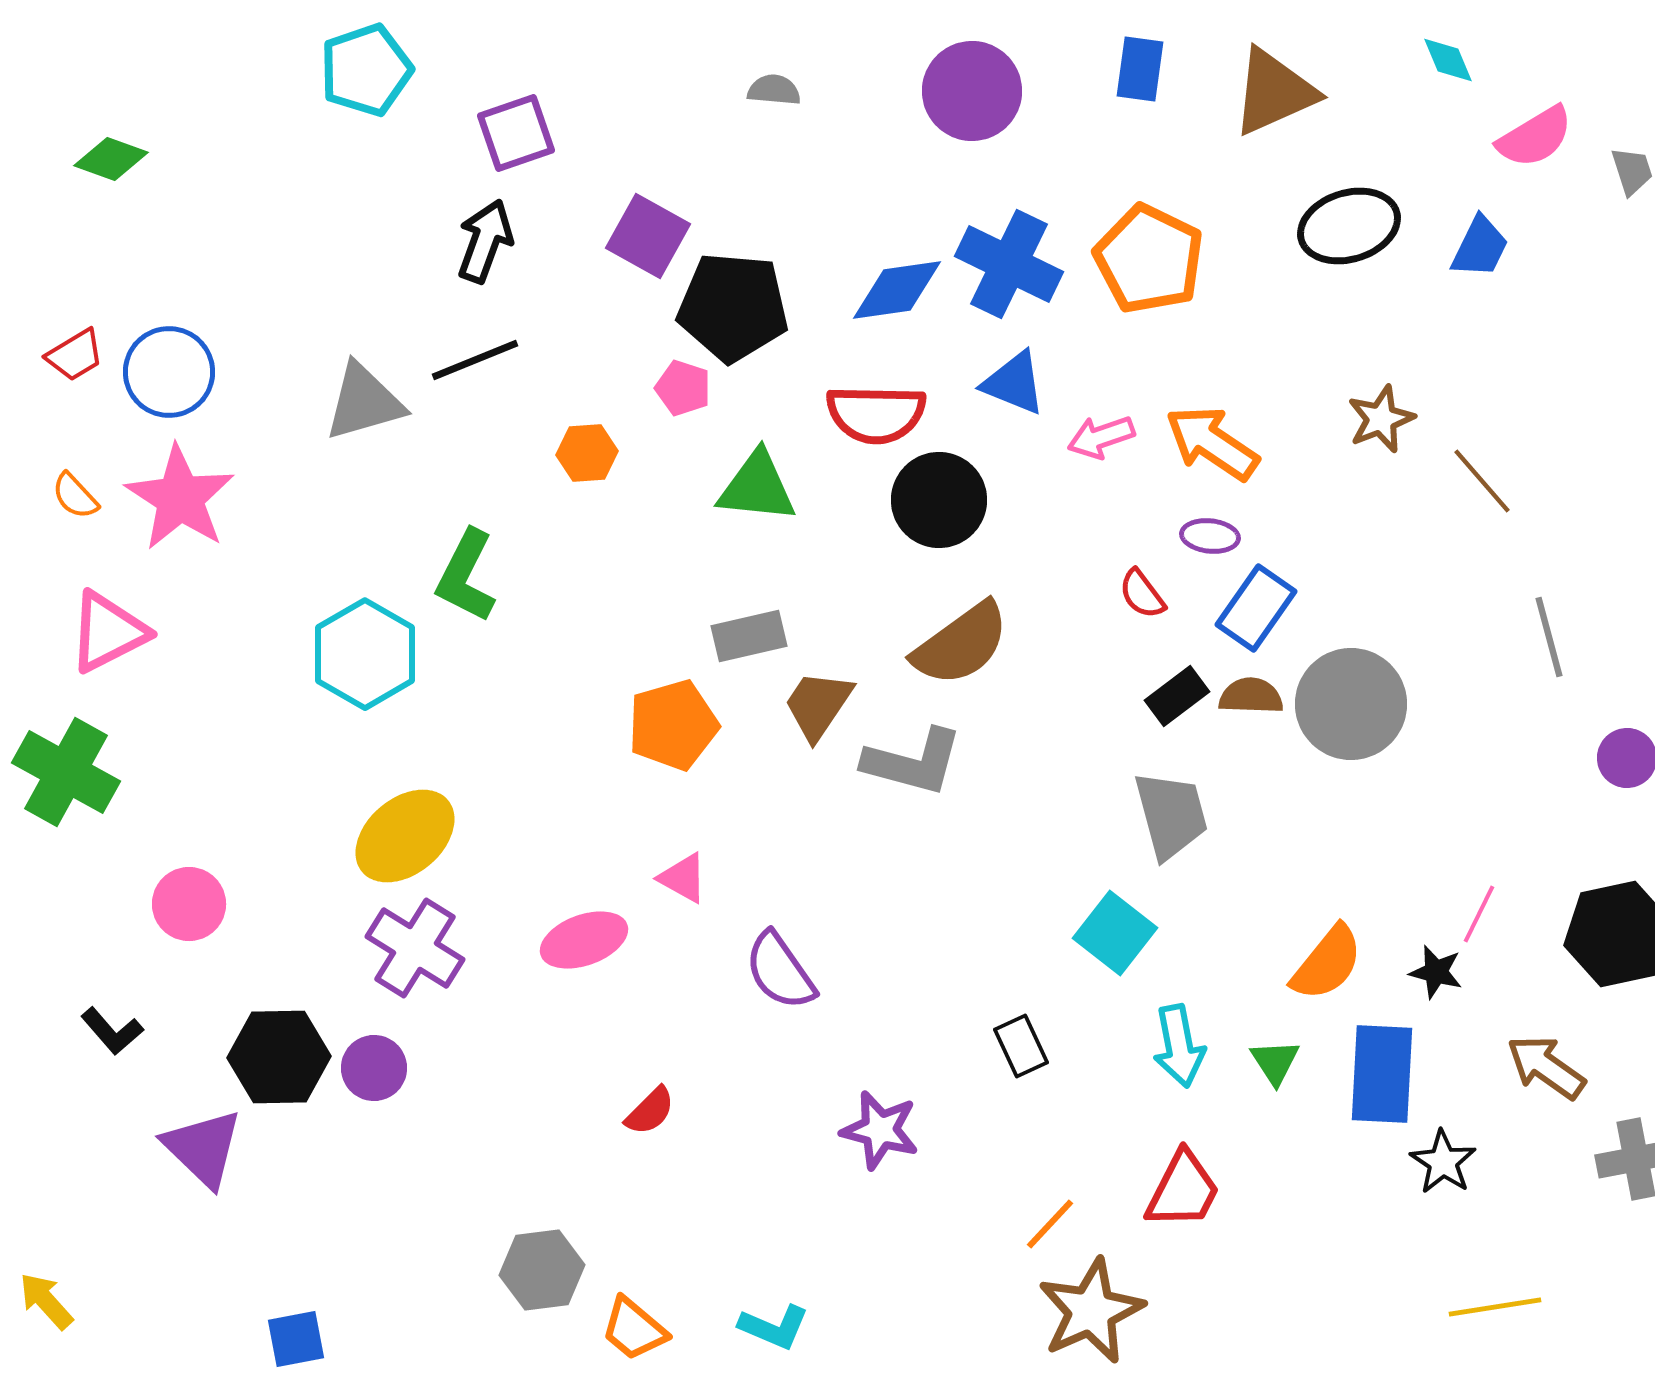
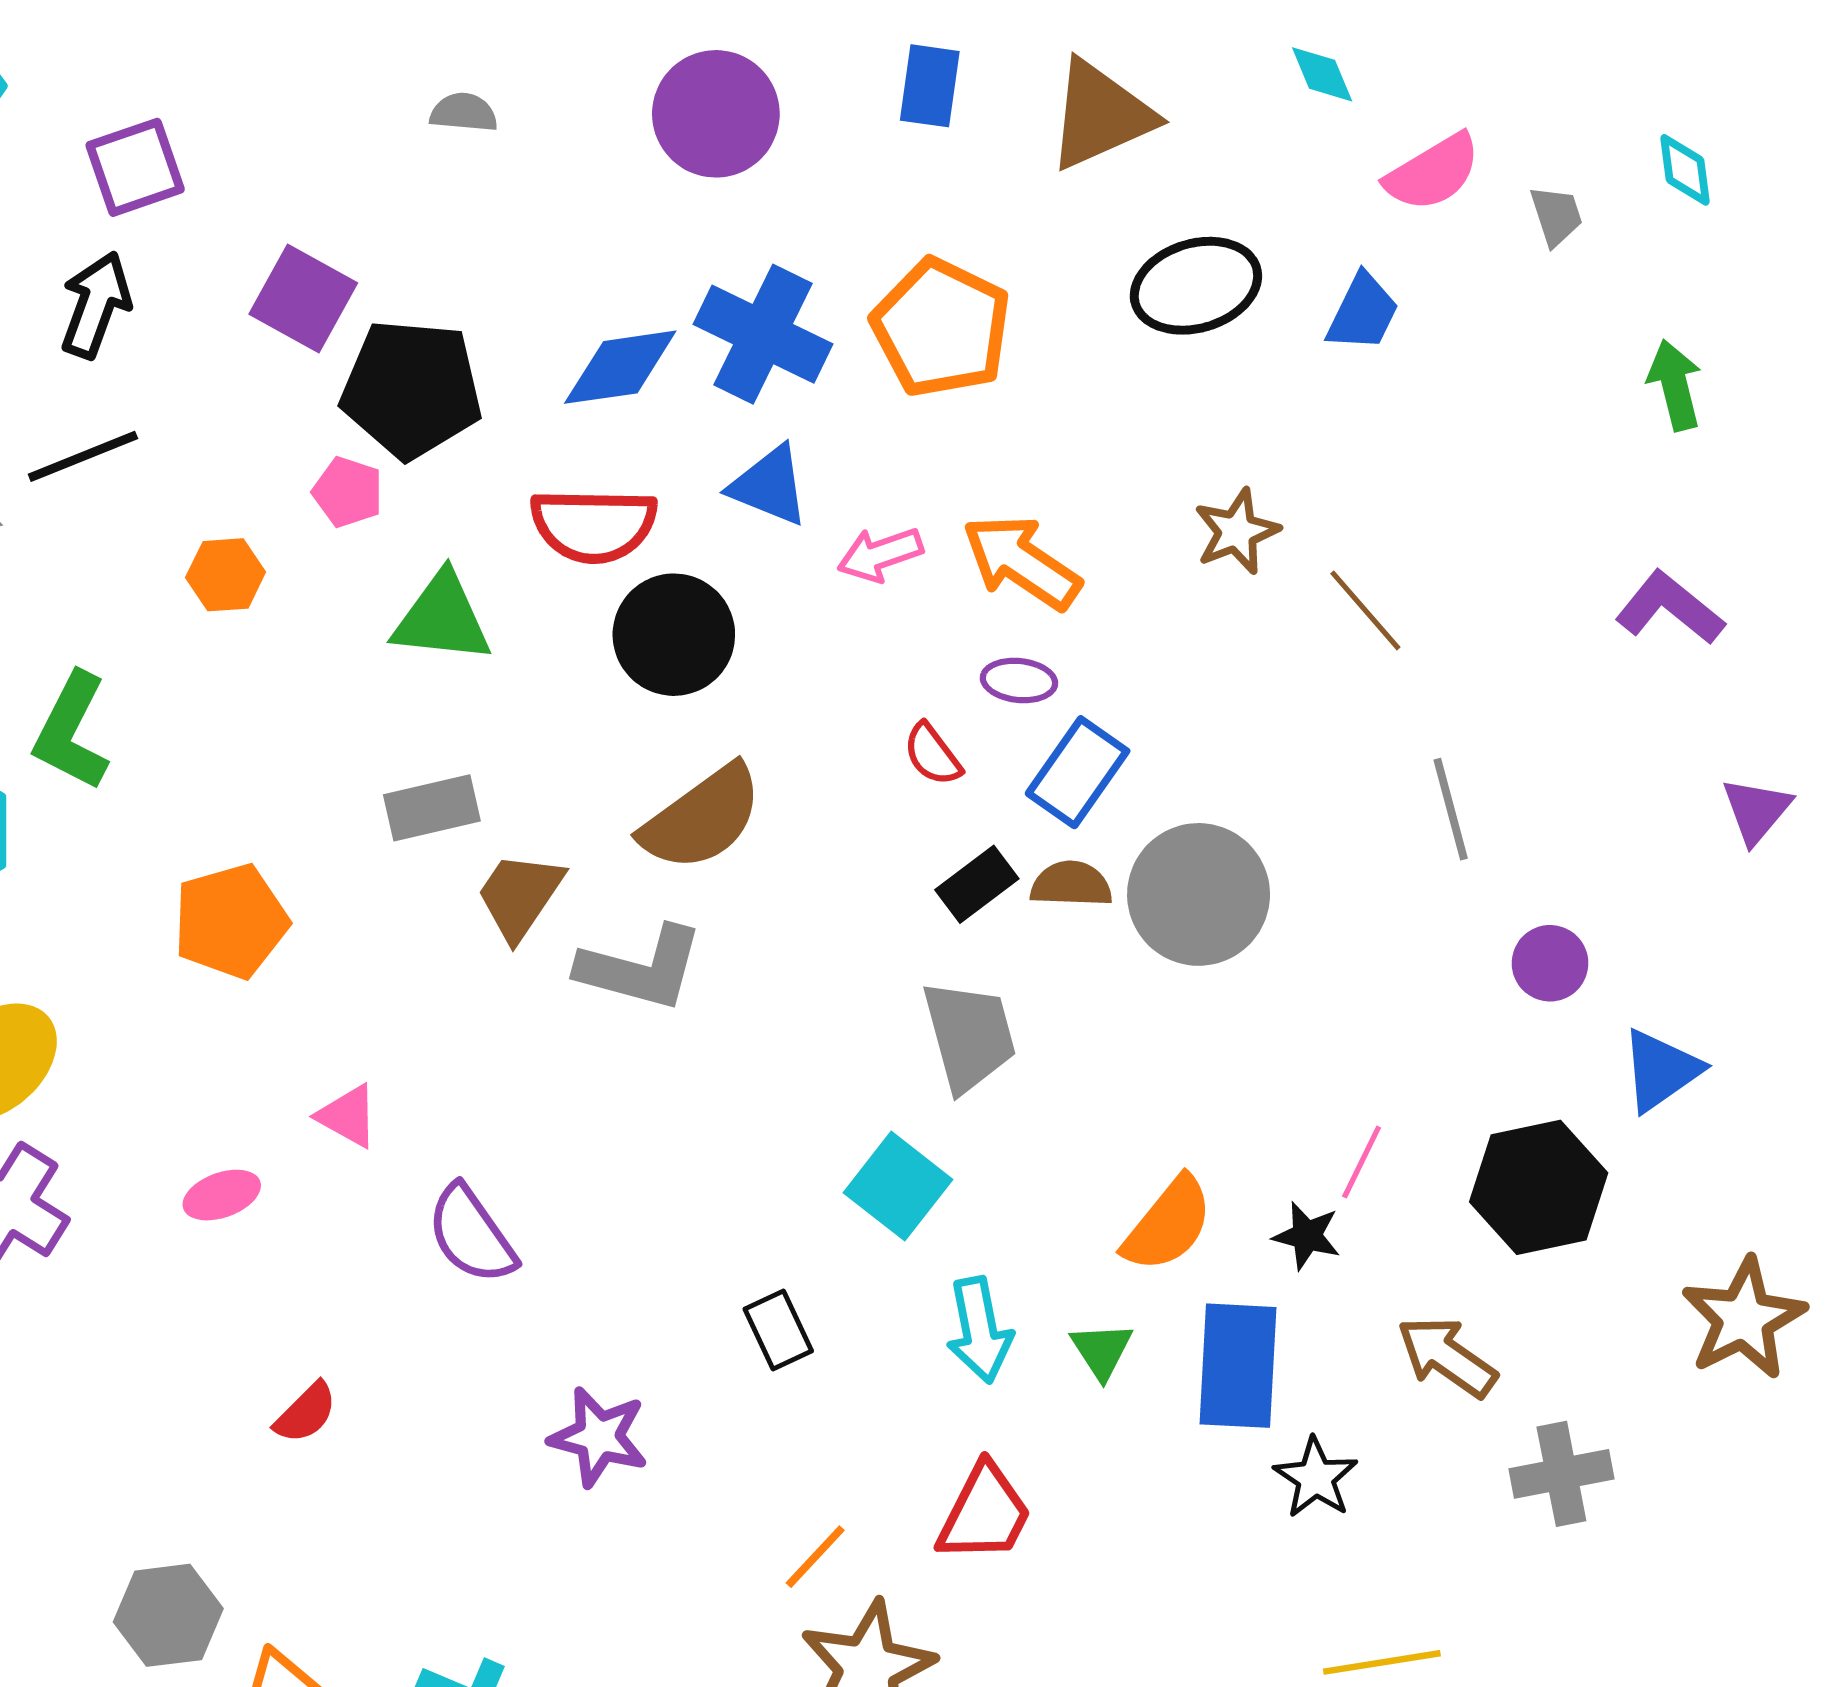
orange pentagon: (673, 725) -> (231, 921), moved
pink ellipse: (584, 940) -> (222, 1195), size x0.7

